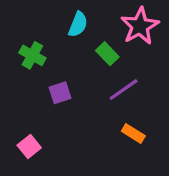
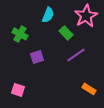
orange rectangle: (133, 134) -> (89, 89), moved
pink square: (29, 147) -> (18, 90), turned -32

